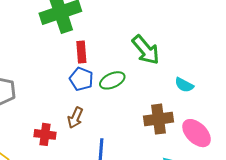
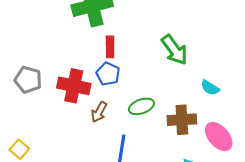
green ellipse: (112, 80) -> (141, 106), moved
red cross: (45, 134) -> (74, 86), moved, size x1.5

